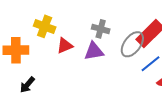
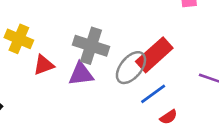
gray cross: (101, 29) -> (91, 46), size x1.5

